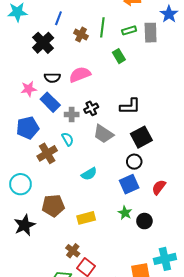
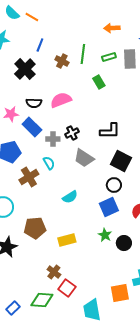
black square: (141, 137) -> (121, 161), turned -35

